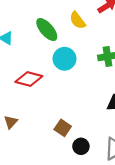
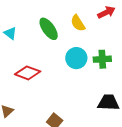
cyan circle: (65, 59) -> (76, 58), moved

